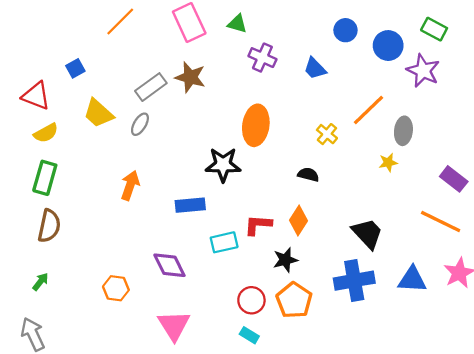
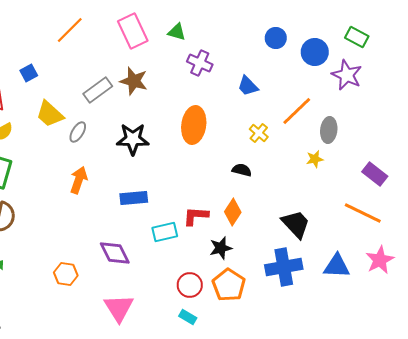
blue trapezoid: (315, 68) -> (248, 86), moved
gray ellipse: (140, 124) -> (78, 132), moved
black star: (223, 165) -> (133, 139), moved

